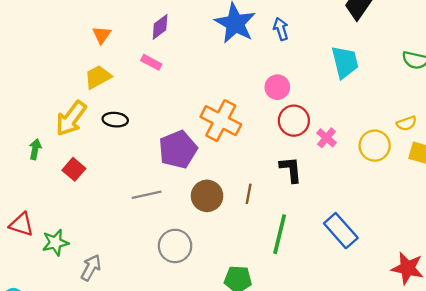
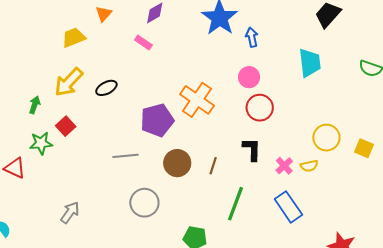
blue arrow: (281, 29) -> (252, 37), moved
yellow trapezoid: (98, 77) -> (74, 37), moved
black ellipse: (115, 120) -> (106, 88), turned -40
yellow semicircle: (407, 123) -> (309, 166), moved
pink cross: (327, 138) -> (284, 166), moved
green star: (55, 243) -> (41, 143), moved

